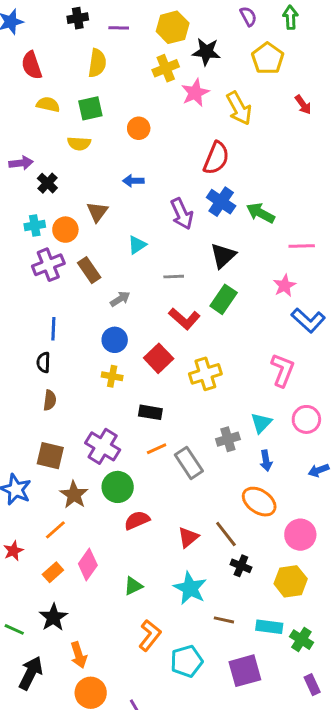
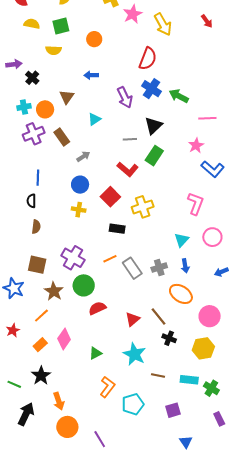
gray line: (174, 277) -> (130, 139), moved
black rectangle: (150, 412) -> (117, 229), moved
gray cross: (228, 439) -> (159, 267), moved
purple square: (245, 671) -> (173, 410), size x0.7

